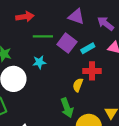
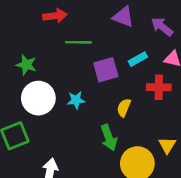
purple square: (67, 43) -> (106, 70), moved, turned 36
cyan star: (39, 62) -> (76, 100), moved
red cross: (92, 71) -> (159, 87), moved

